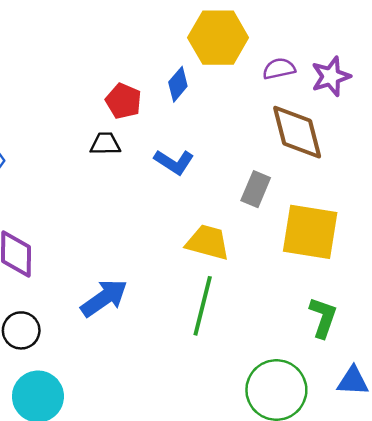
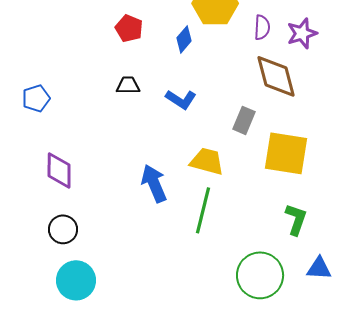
purple semicircle: (279, 69) -> (262, 27), turned 105
red pentagon: (123, 101) -> (129, 28), moved
blue arrow: (104, 298) -> (154, 183), moved, turned -78

